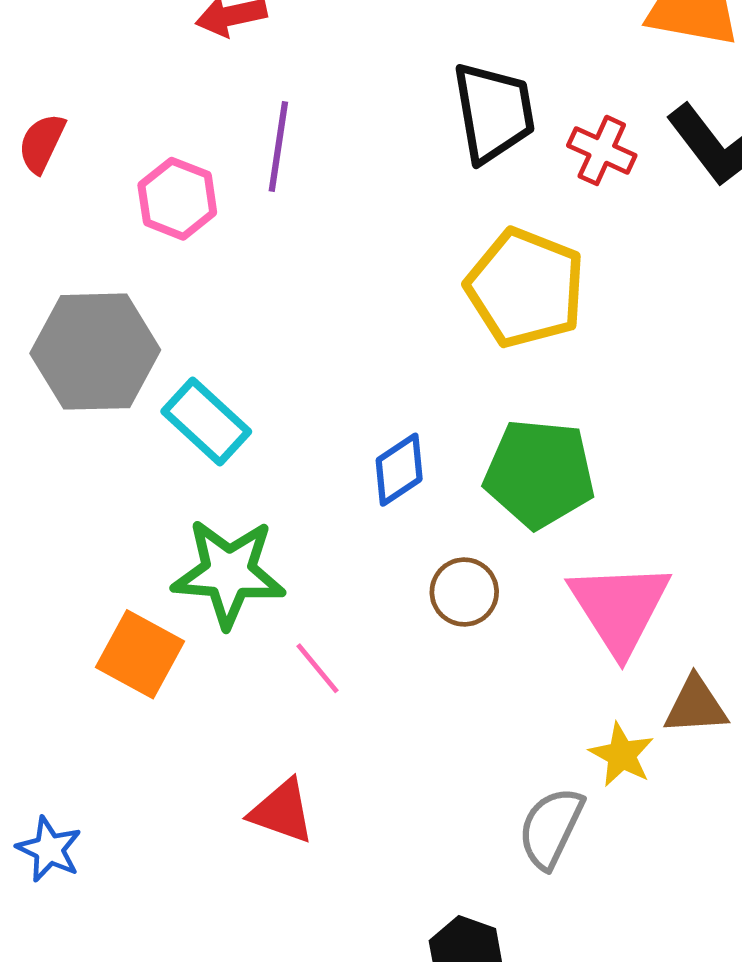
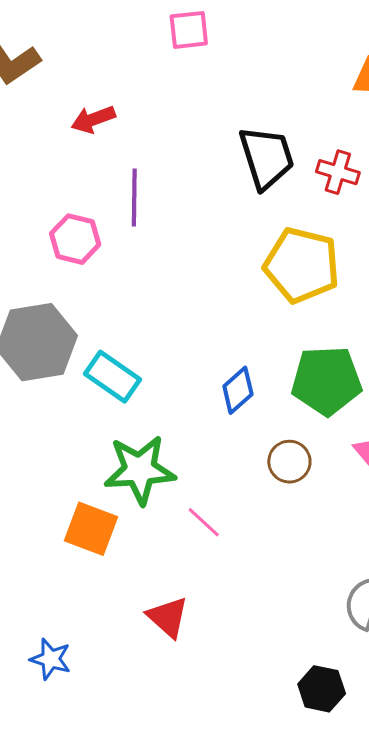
red triangle: (282, 811) -> (168, 617), moved, turned 30

